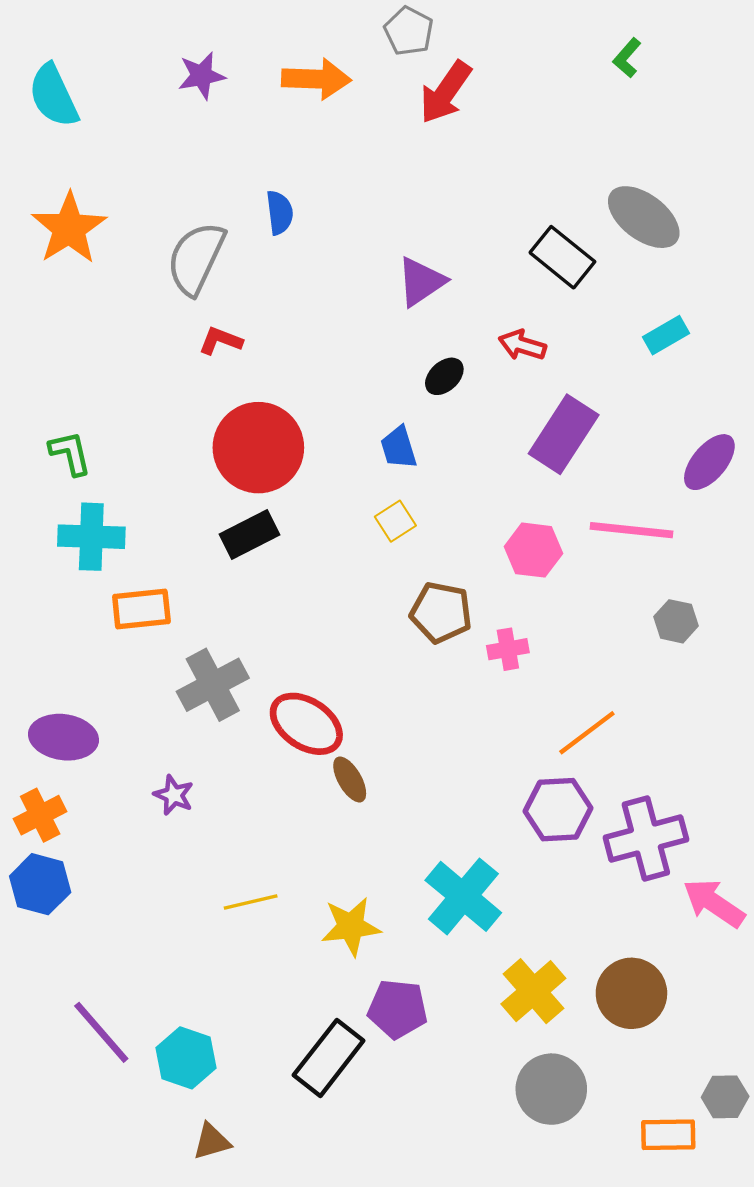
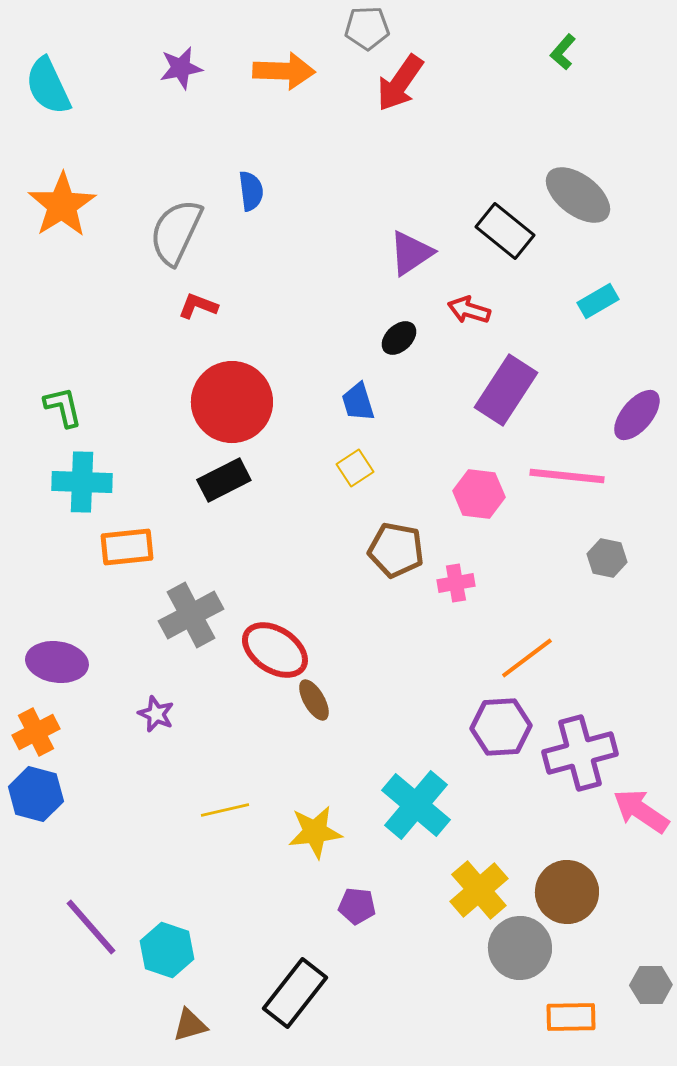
gray pentagon: (409, 31) -> (367, 28), turned -30
purple triangle: (421, 282) -> (411, 253), moved
purple pentagon: (398, 1009) -> (357, 906), size x0.7
black rectangle: (329, 1058) -> (295, 993), moved
gray circle: (551, 1089) -> (520, 948), moved
orange rectangle: (668, 1135) -> (571, 1017), moved

